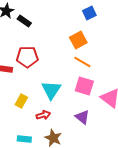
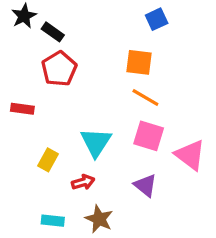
orange square: (78, 40) -> (139, 62), turned 36
red pentagon: (27, 57) -> (59, 69), moved, turned -30

